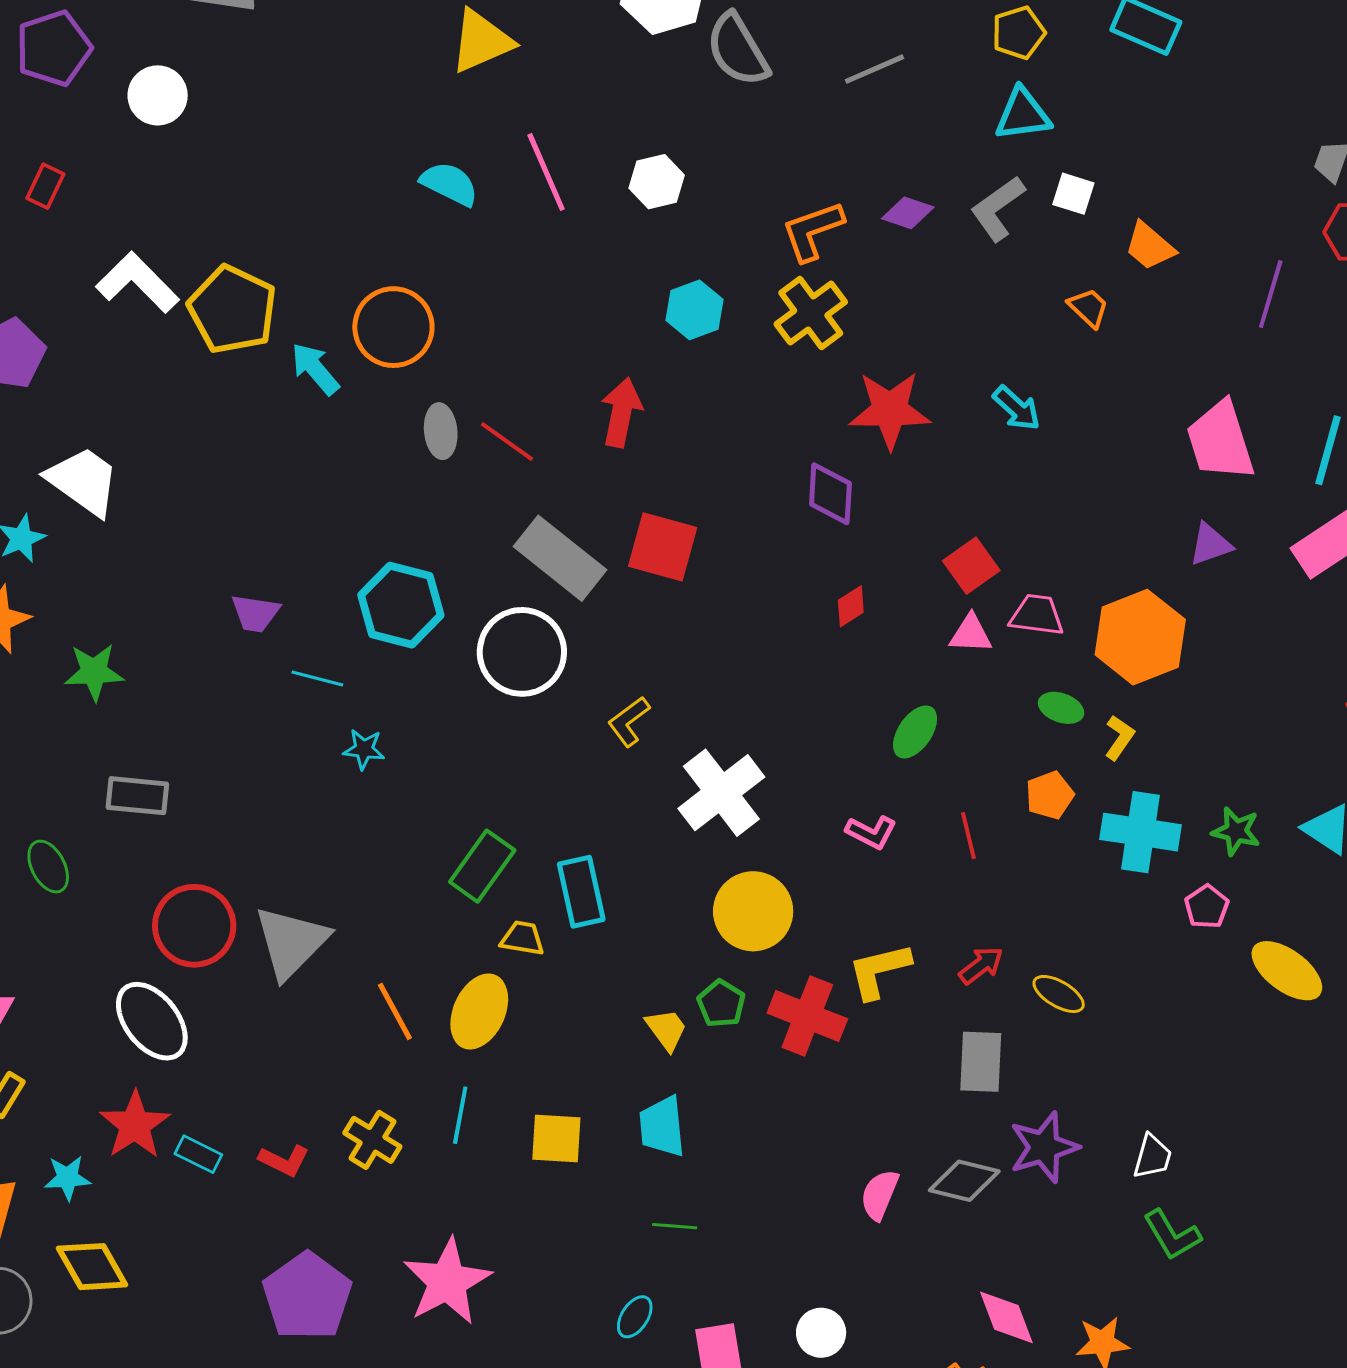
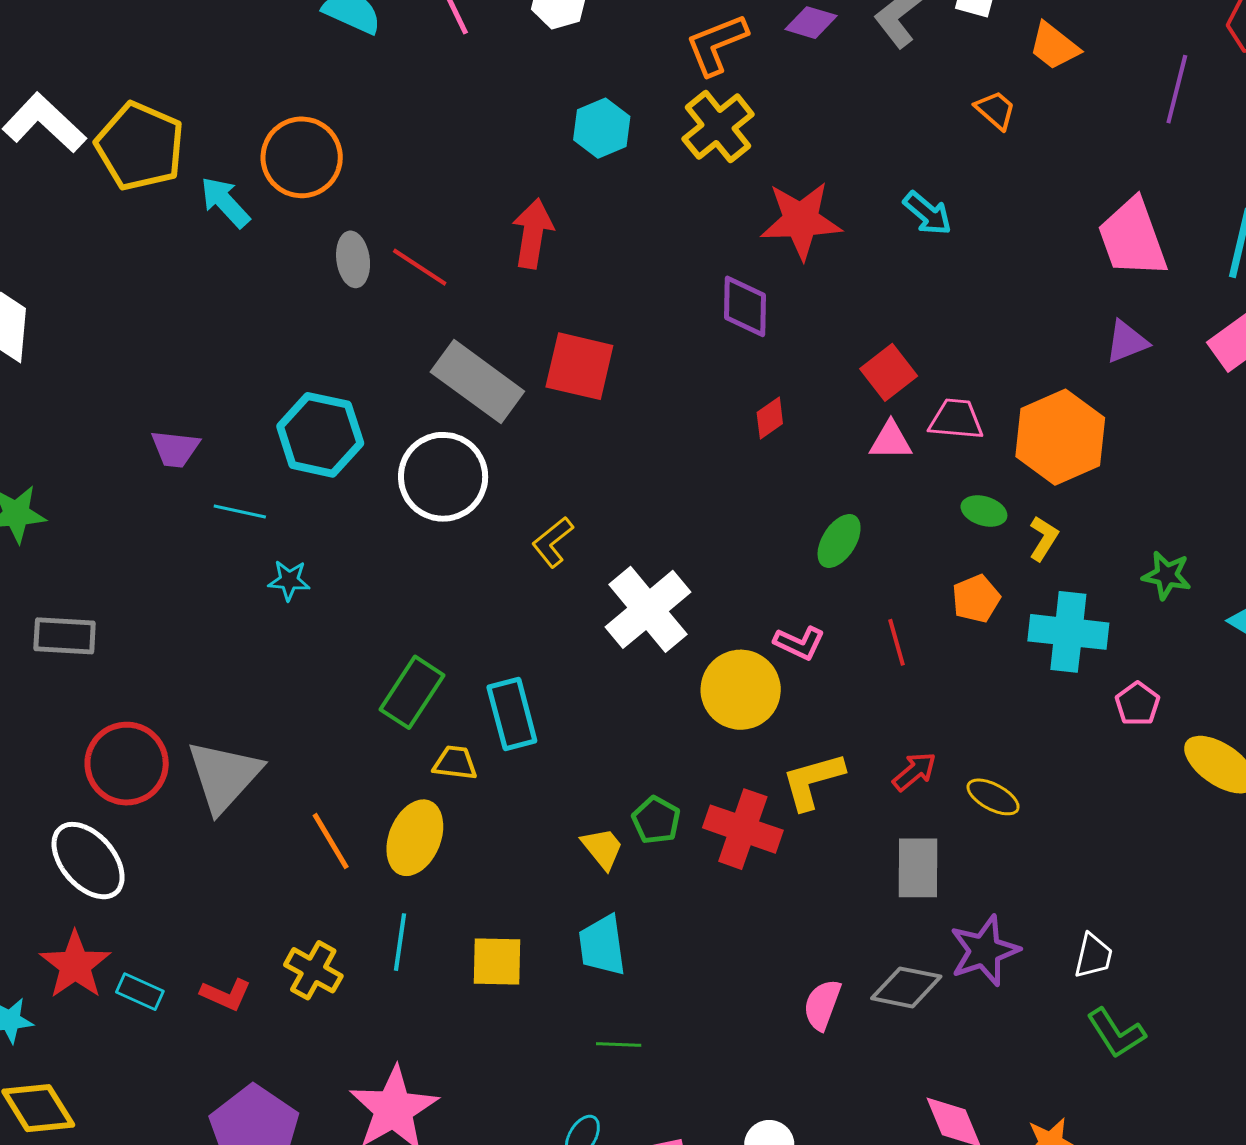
green star: (1236, 831) -> (1167, 575), moved
yellow circle: (753, 911) -> (741, 690), moved

